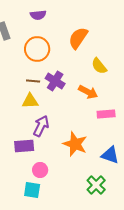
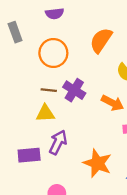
purple rectangle: (24, 146) -> (29, 155), moved

